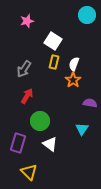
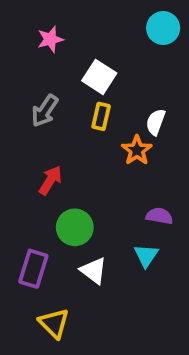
white semicircle: (74, 64) -> (156, 122), moved
gray arrow: (24, 69) -> (45, 111), moved
purple semicircle: (90, 103) -> (159, 216), moved
cyan triangle: (82, 129) -> (146, 256), moved

